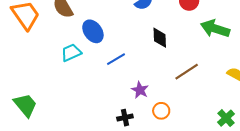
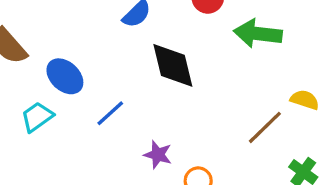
black diamond: (160, 38) -> (173, 65), size x1.5
brown line: (187, 72) -> (265, 127), moved

